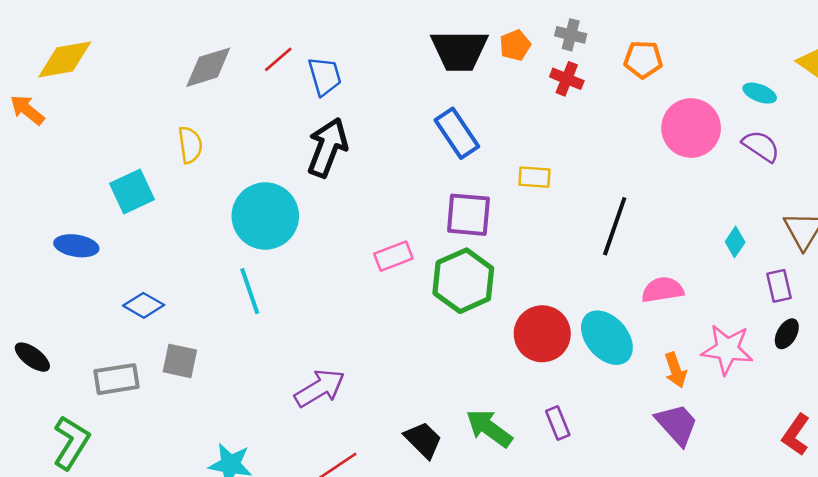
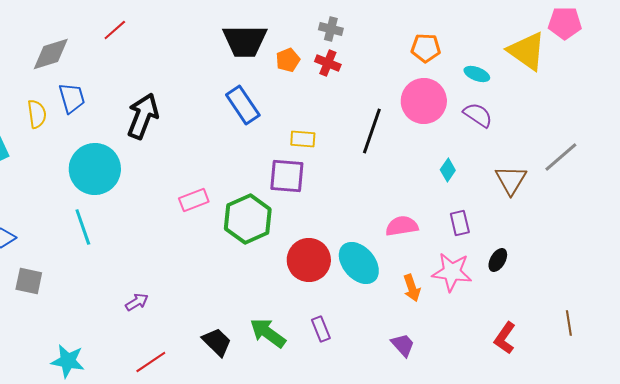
orange pentagon: (515, 45) -> (288, 60), moved
red line: (278, 59) -> (115, 30), moved
orange pentagon: (643, 59) -> (426, 48), moved
blue trapezoid: (325, 76) -> (72, 98), moved
purple square: (468, 215) -> (287, 176), moved
black line: (615, 226) -> (372, 131), moved
cyan diamond: (735, 242) -> (448, 170), moved
purple rectangle: (779, 286) -> (460, 223), moved
purple arrow: (320, 388) -> (137, 302), size x0.6
purple trapezoid: (677, 424) -> (403, 345), moved, size x0.7

